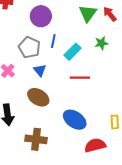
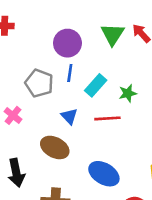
purple circle: (41, 16) -> (67, 43), moved
green star: (101, 43) -> (128, 93), moved
blue triangle: (40, 70) -> (69, 116), moved

